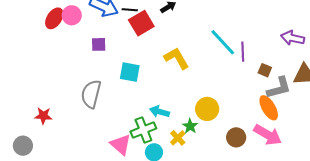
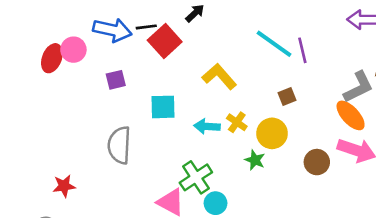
brown square: (265, 70) -> (287, 96), moved, turned -32
cyan arrow: (160, 112) -> (207, 126), moved
yellow cross: (178, 138) -> (237, 122), moved

